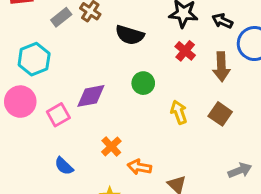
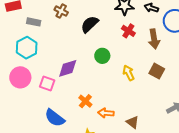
gray rectangle: (61, 17) -> (34, 22), moved, turned 56
black semicircle: (130, 35) -> (90, 24), turned 126
pink square: (58, 115) -> (47, 84), turned -35
blue semicircle: (64, 166) -> (55, 118), size x1.5

